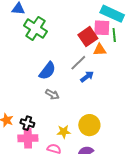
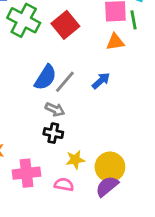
red square: (88, 37) -> (65, 25), moved
gray line: (78, 63) -> (65, 82), moved
black cross: (27, 123) -> (53, 133), moved
yellow circle: (89, 125) -> (110, 167), moved

